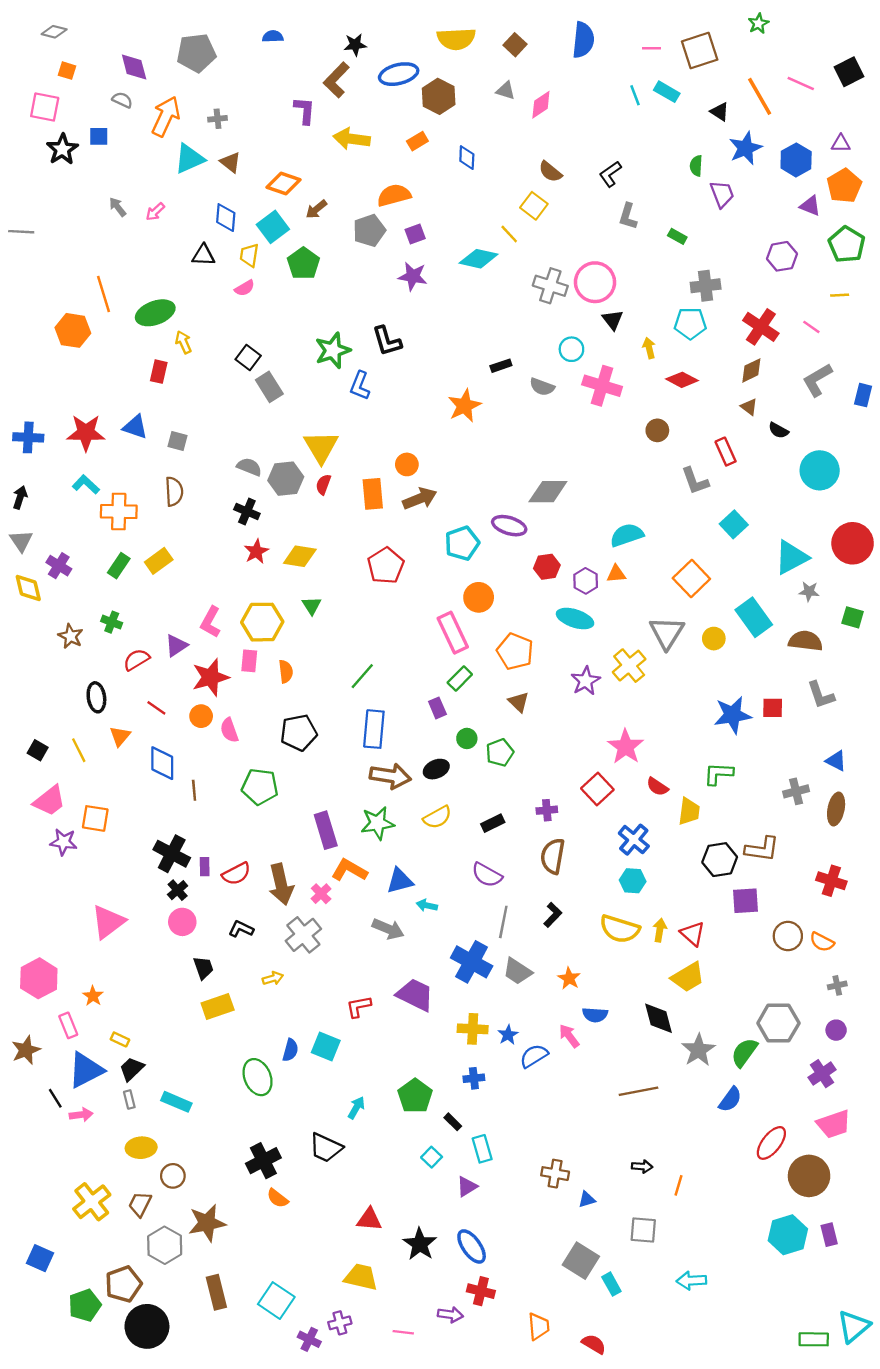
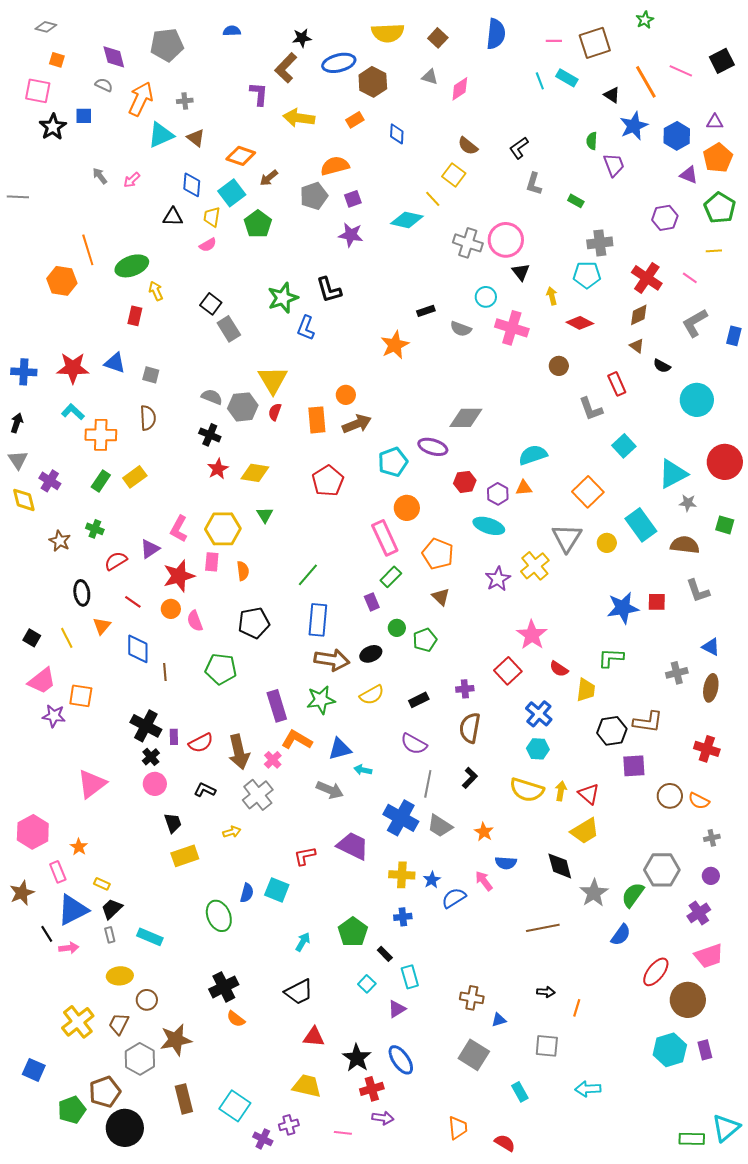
black trapezoid: (326, 1148) -> (299, 992), moved, turned -52
gray square: (581, 1261) -> (474, 1055), moved
red cross: (481, 1291) -> (372, 1089), moved, turned -30

